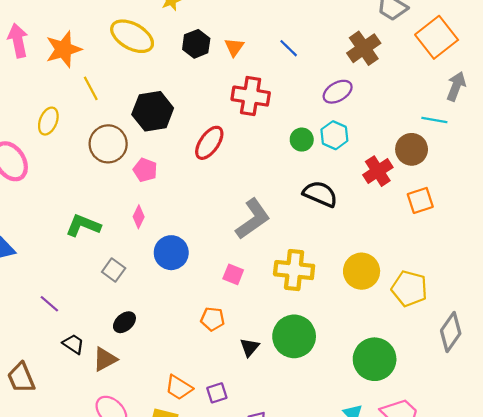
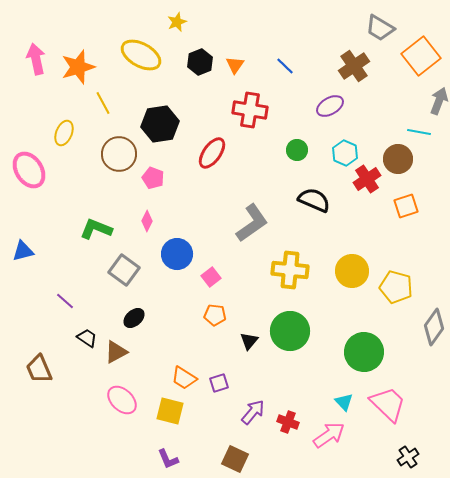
cyan hexagon: (334, 135) -> (345, 153), moved
gray square: (114, 270) -> (124, 270), size x1.4
pink square: (233, 274) -> (211, 277), moved, turned 30

